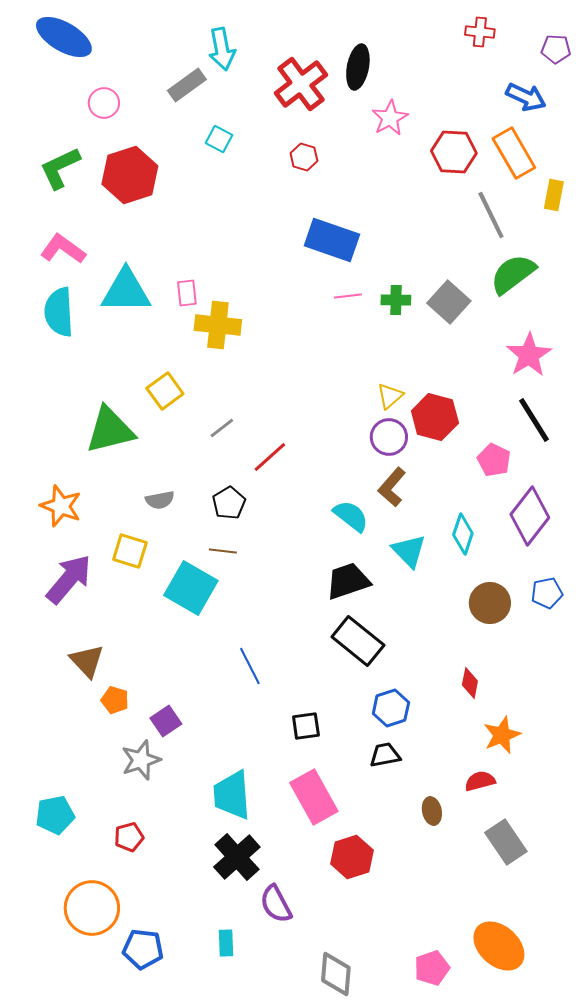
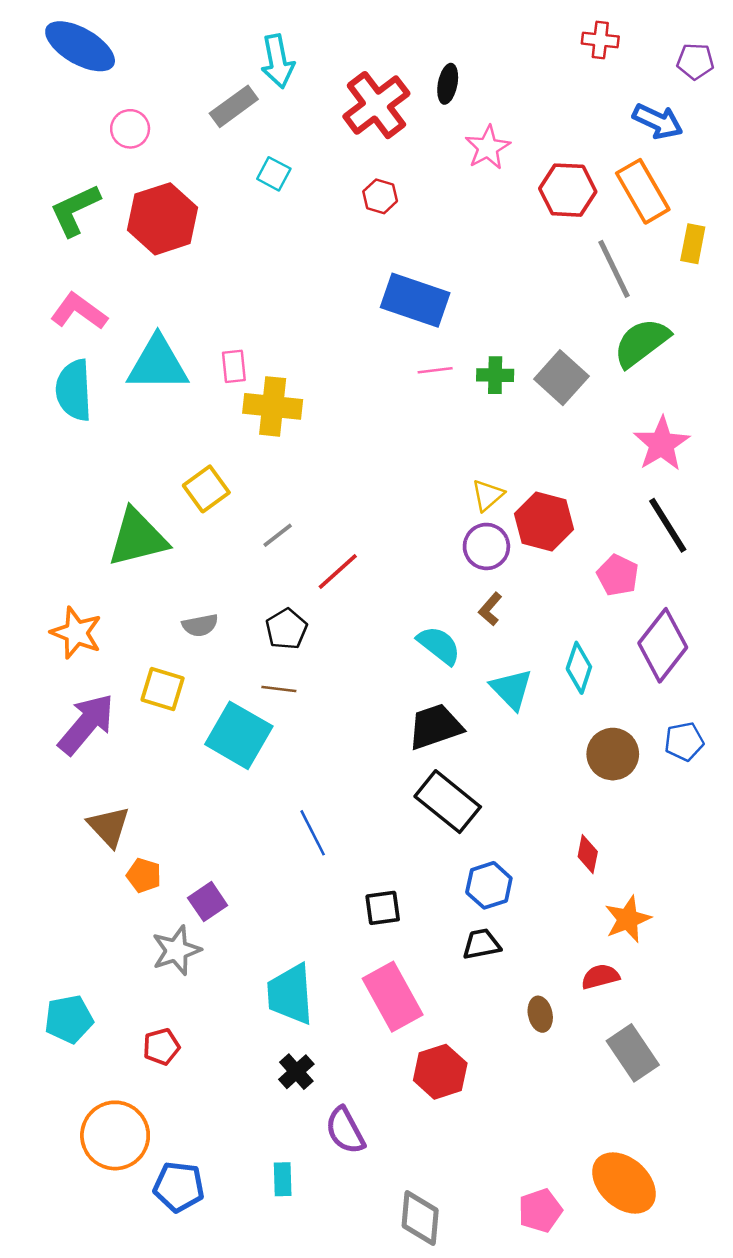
black ellipse: (358, 67) -> (448, 84), size x0.7
brown L-shape: (392, 487) -> (490, 609), size x0.7
black cross: (237, 857) -> (296, 1072), size x0.6

